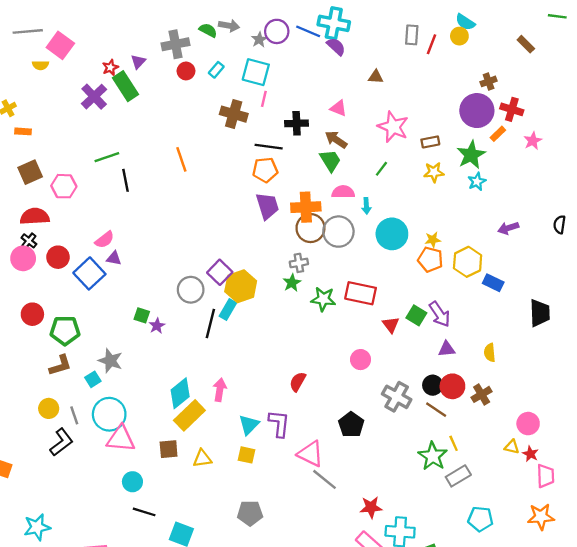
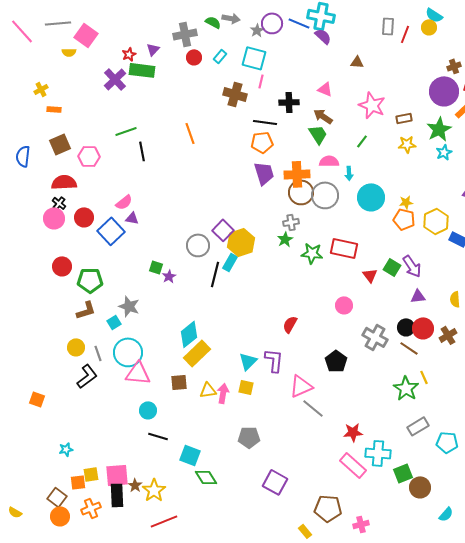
green rectangle: (125, 86) -> (142, 70), turned -50
pink arrow: (220, 390) -> (223, 393), moved
pink triangle: (310, 454) -> (301, 386), turned -50
gray rectangle: (458, 476) -> (418, 426), moved
cyan star: (37, 527) -> (66, 449), size x0.6

